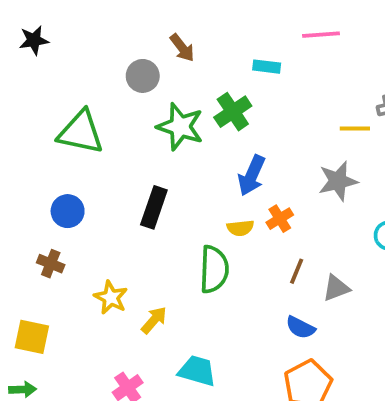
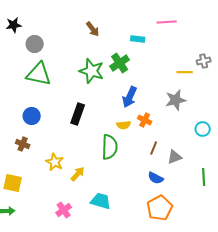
gray circle: (143, 76) -> (35, 44), moved
orange cross: (280, 219) -> (145, 120), turned -32

